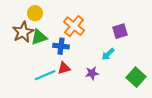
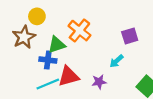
green triangle: (39, 37) -> (57, 45), moved
blue cross: (61, 46) -> (48, 60), moved
red triangle: (64, 68) -> (69, 76), size x1.5

